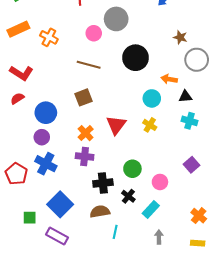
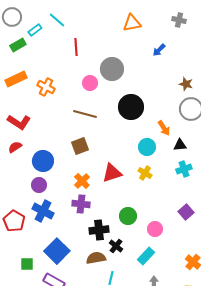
brown star: (180, 37) -> (186, 84), moved
orange arrow: (169, 79) -> (164, 128), turned -133
cyan cross: (189, 121) -> (184, 169), turned -35
red triangle: (116, 125) -> (112, 173), turned 35
black cross: (128, 196) -> (116, 246), moved

